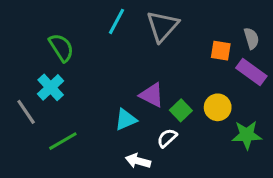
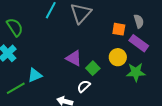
yellow circle: (218, 107) -> (118, 57), moved
cyan triangle: (126, 120) -> (35, 75), moved
green star: (247, 135) -> (136, 72), moved

